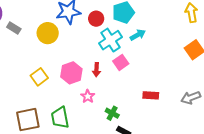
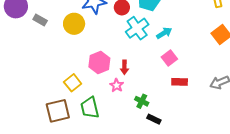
cyan arrow: (138, 35) -> (164, 33), moved
pink square: (121, 62) -> (169, 58), moved
red arrow: (97, 70) -> (124, 67), moved
yellow square: (39, 77) -> (73, 83), moved

